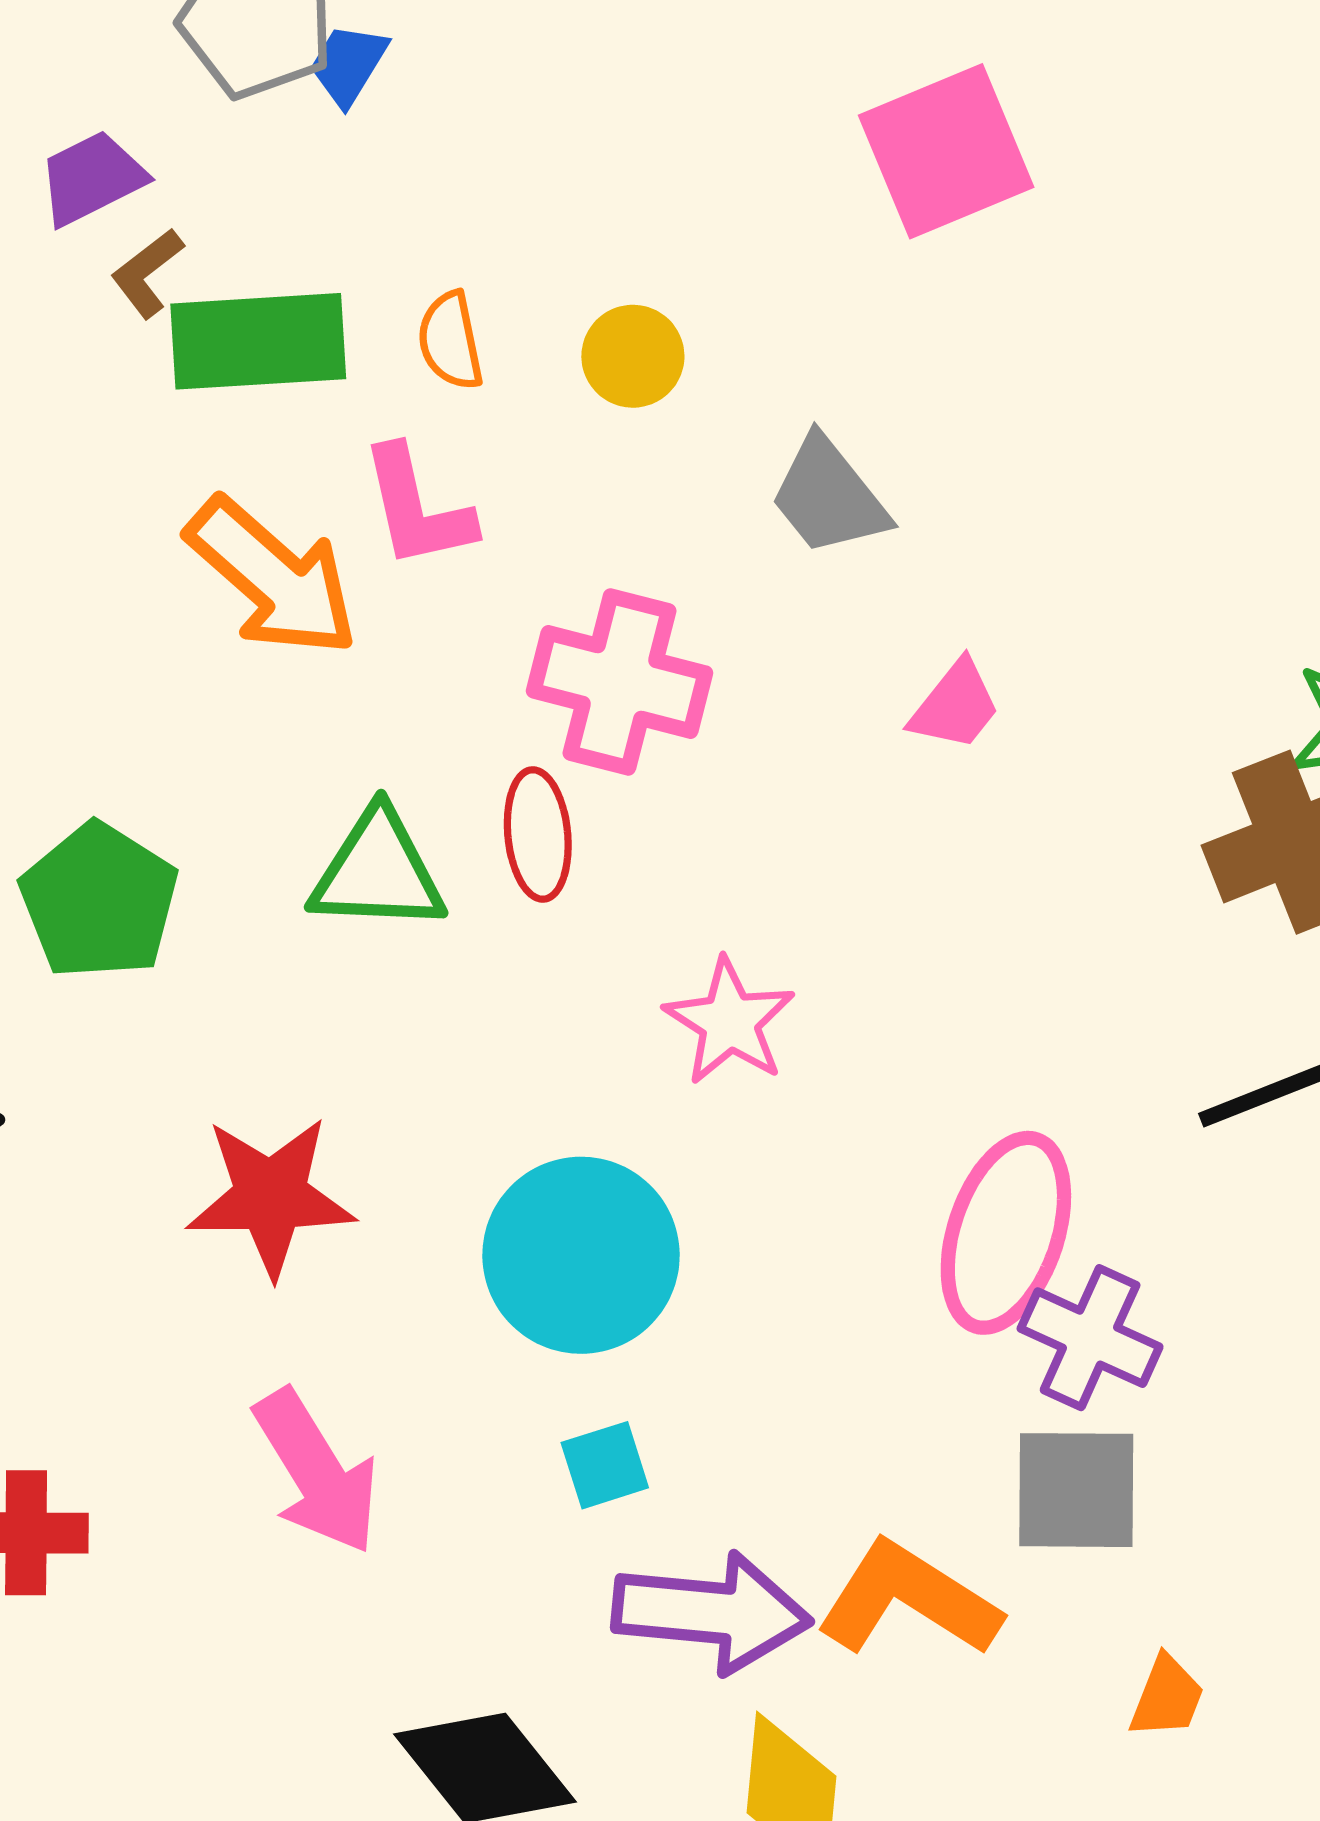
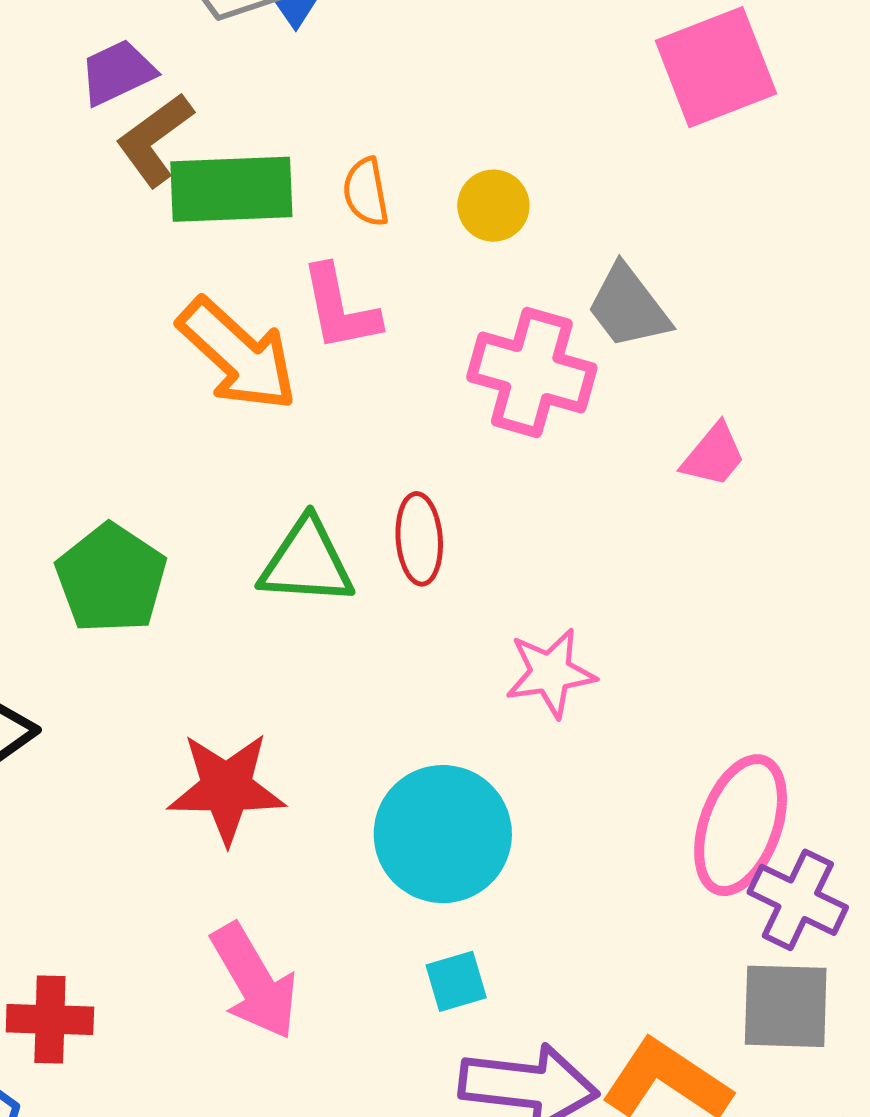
brown L-shape: (147, 273) -> (155, 140), size x1.5
pink cross: (619, 682) -> (532, 372), moved
pink star: (730, 1022) -> (550, 673), turned 30

